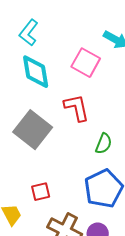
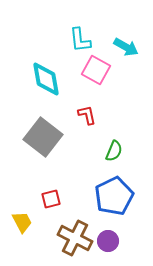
cyan L-shape: (29, 33) -> (80, 40), moved, turned -44
red L-shape: (77, 108) -> (87, 115), size x0.7

